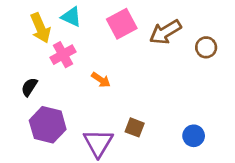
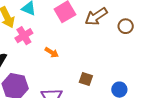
brown square: (135, 127) -> (86, 79), moved

